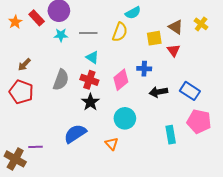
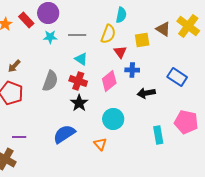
cyan semicircle: (133, 13) -> (121, 15), turned -49
yellow cross: (201, 24) -> (188, 26), size x1.6
red triangle: (174, 50) -> (120, 52), moved
blue rectangle: (190, 91) -> (177, 77), moved
purple line: (36, 147) -> (19, 137), moved

